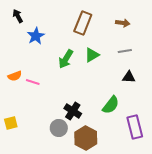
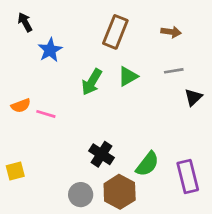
black triangle: (129, 77) -> (193, 97), moved, turned -48
green semicircle: (111, 105) -> (147, 164), moved
gray circle: (59, 128) -> (81, 195), moved

